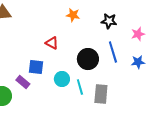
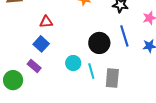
red triangle: (52, 43) -> (46, 22), moved, turned -32
blue square: (36, 67) -> (41, 44), moved, turned 35

